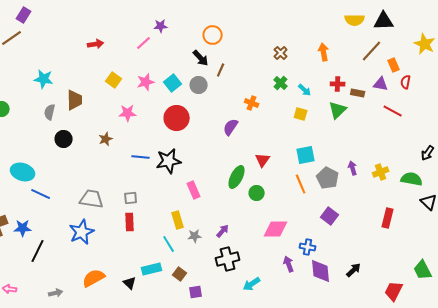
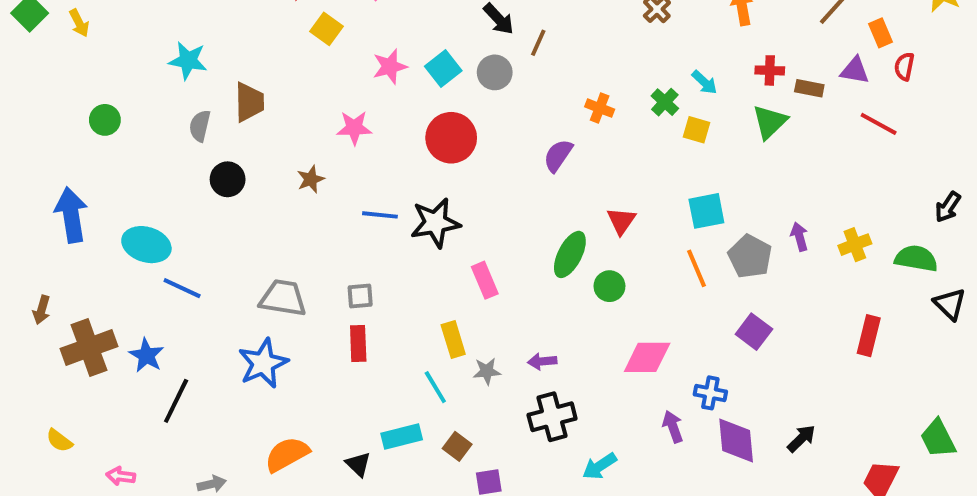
yellow square: (114, 80) -> (326, 29), moved
green cross: (281, 83) -> (665, 102), moved
blue star: (23, 228) -> (146, 355), turned 30
purple arrow: (223, 231) -> (542, 361), turned -136

